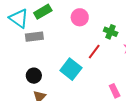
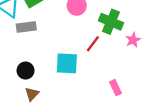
green cross: (111, 32) -> (111, 22), size x1.5
cyan square: (71, 69) -> (67, 63), turned -35

